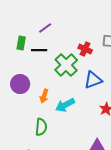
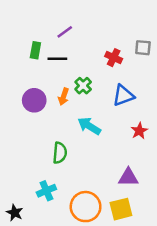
green cross: (66, 65) -> (83, 86), moved, size x0.6
orange arrow: (44, 96) -> (64, 97), moved
cyan arrow: (65, 105) -> (89, 126), turned 60

